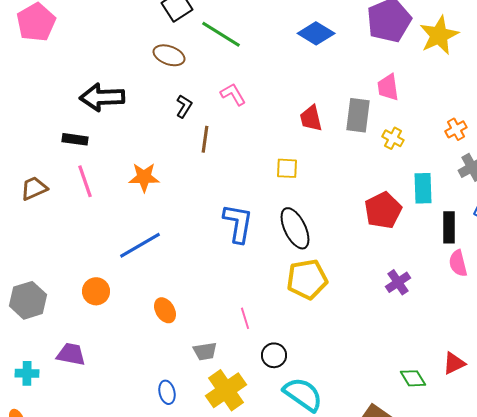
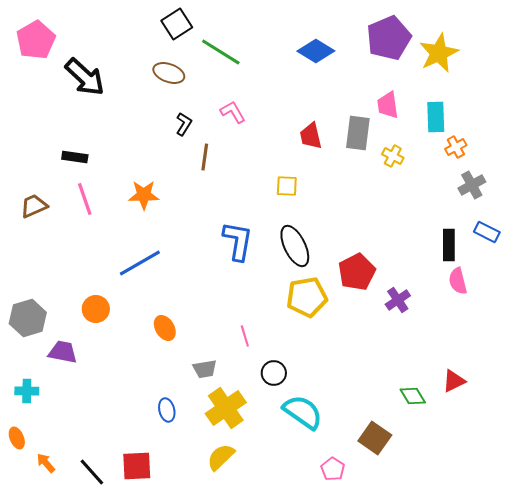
black arrow: (102, 97) -> (85, 77), moved, turned -135
cyan rectangle: (423, 188) -> (436, 117), moved
red pentagon: (383, 210) -> (357, 272), moved
purple trapezoid: (71, 354) -> (63, 352), moved

